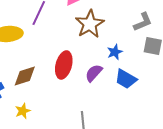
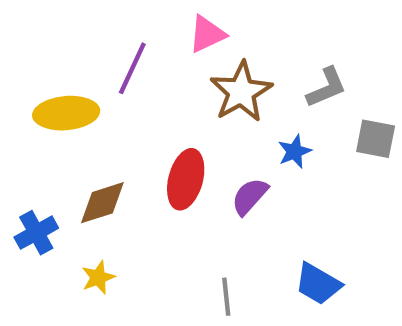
gray L-shape: (143, 22) -> (327, 87), moved
blue trapezoid: (126, 79) -> (318, 284), moved

